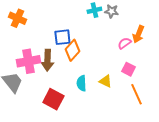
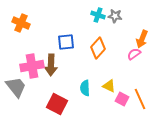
cyan cross: (94, 10) -> (98, 15), turned 32
pink semicircle: (124, 43) -> (134, 54), moved
orange diamond: (72, 50) -> (98, 48), moved
pink square: (128, 69) -> (122, 99), moved

